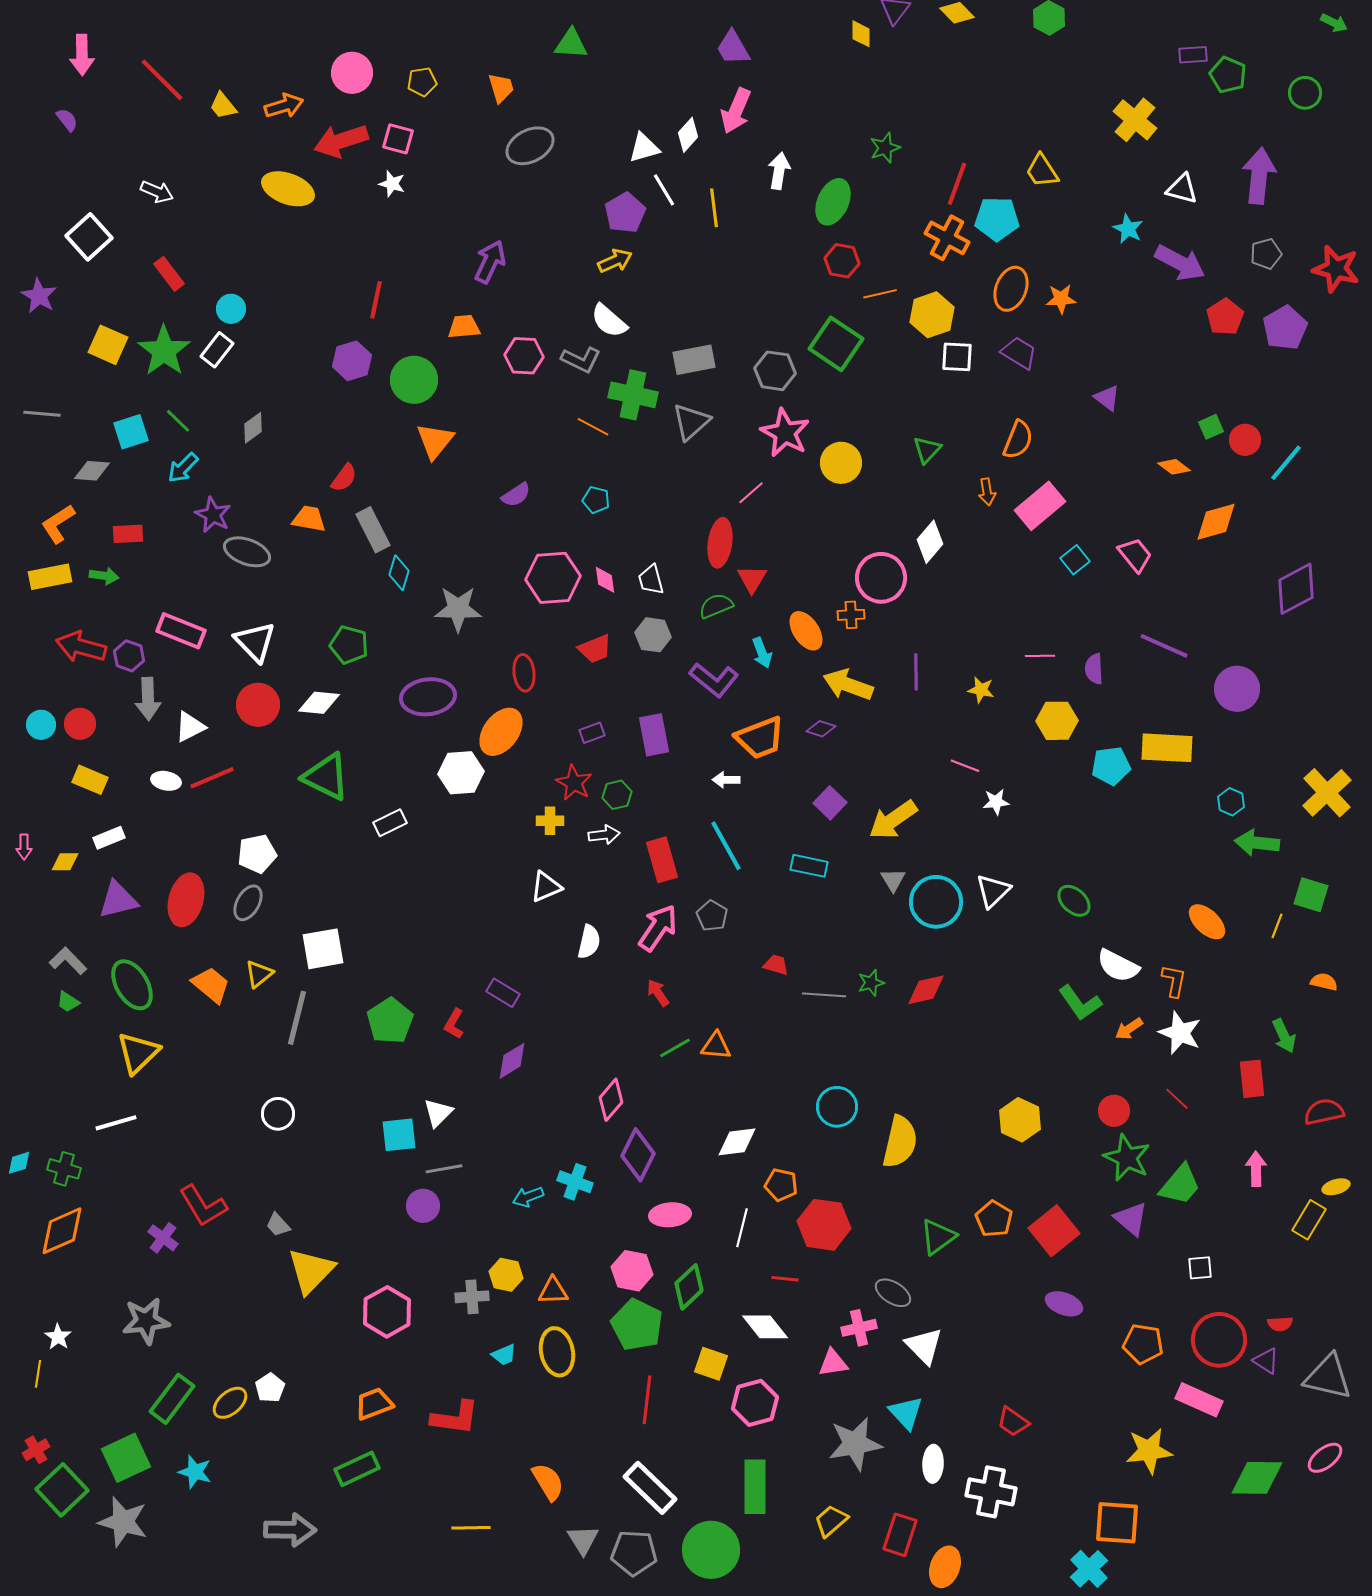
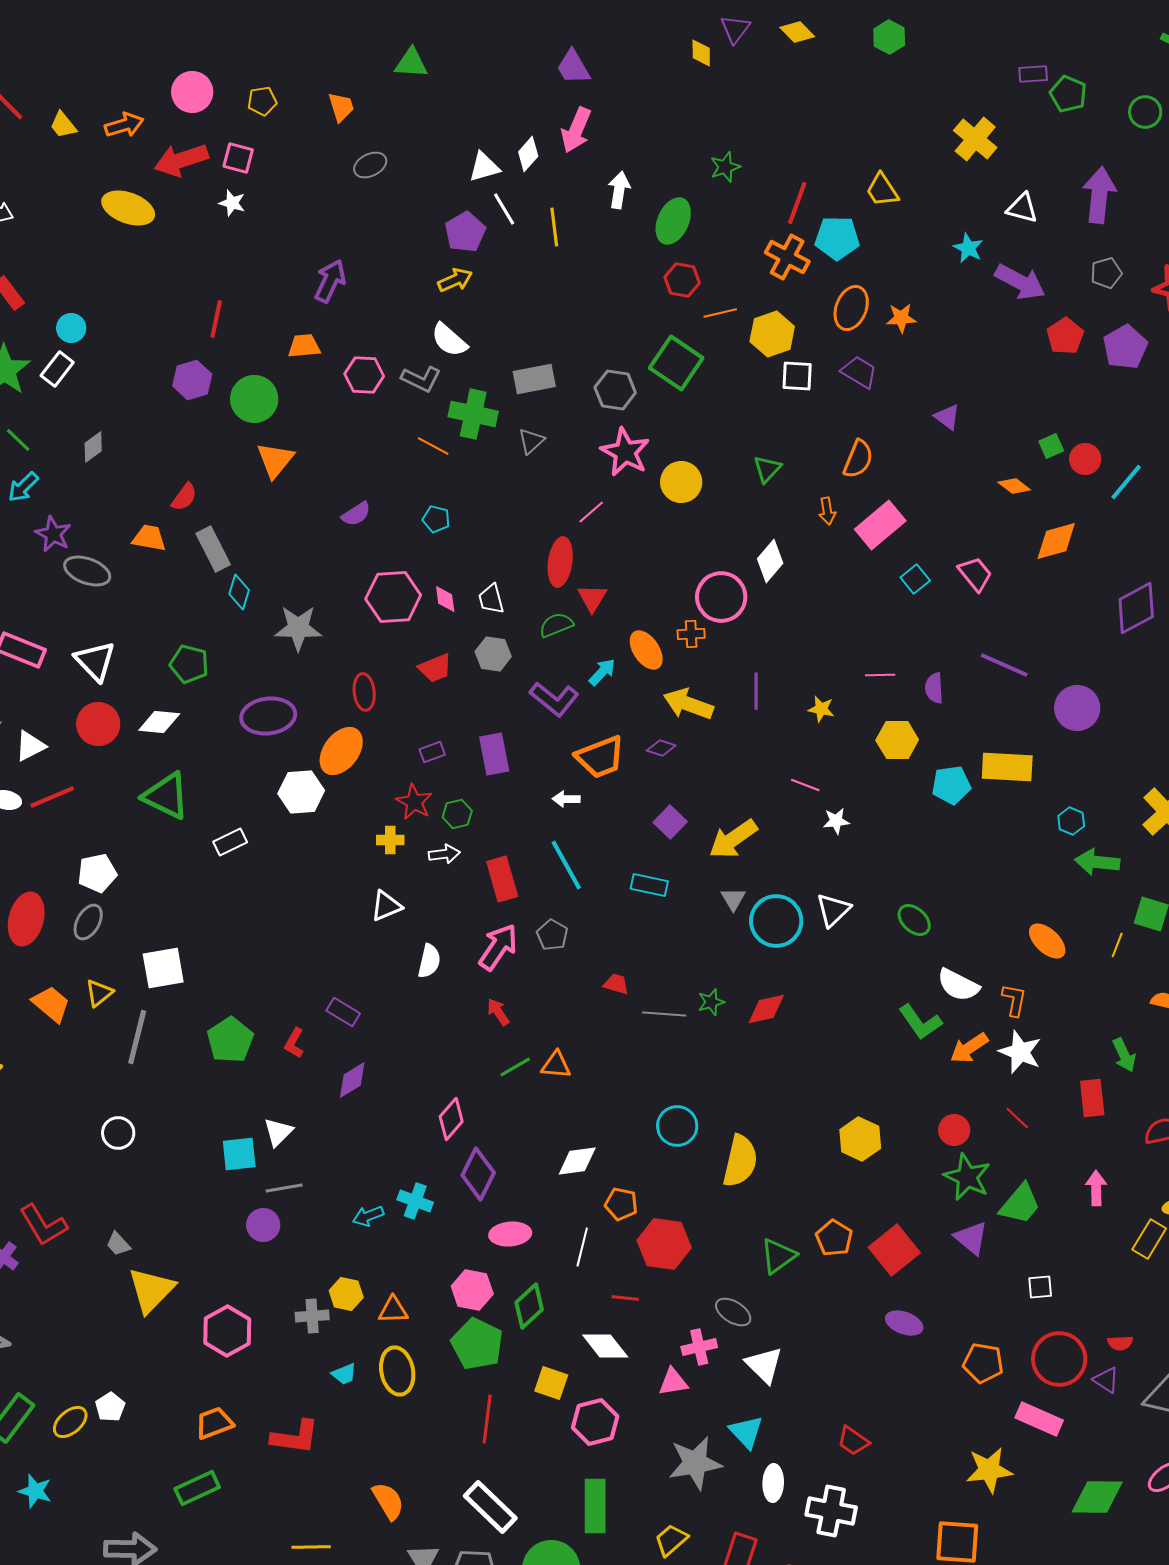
gray ellipse: (530, 146) -> (370, 165), size x0.7
gray triangle: (691, 422) -> (531, 441), size x0.7
cyan arrow: (762, 653) -> (602, 672), turned -116
orange arrow: (1129, 1029) -> (969, 1048), size x1.4

